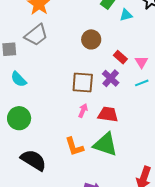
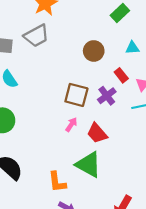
cyan triangle: (126, 15) -> (132, 48), moved
red trapezoid: (108, 114) -> (97, 133), turned -150
orange L-shape: (74, 147) -> (57, 182), moved

